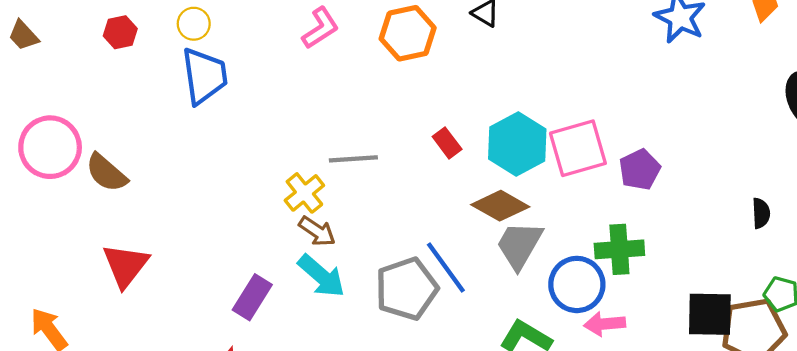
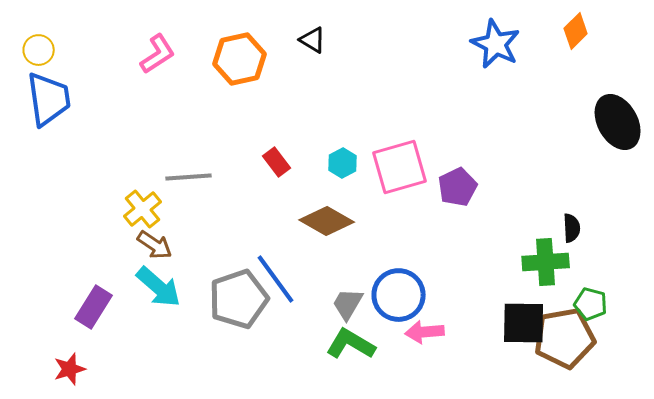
cyan hexagon: (517, 144) -> (343, 163), size x0.5
gray trapezoid: (519, 245) -> (348, 304), moved, size x0.7
green cross: (619, 249) -> (546, 262), moved

